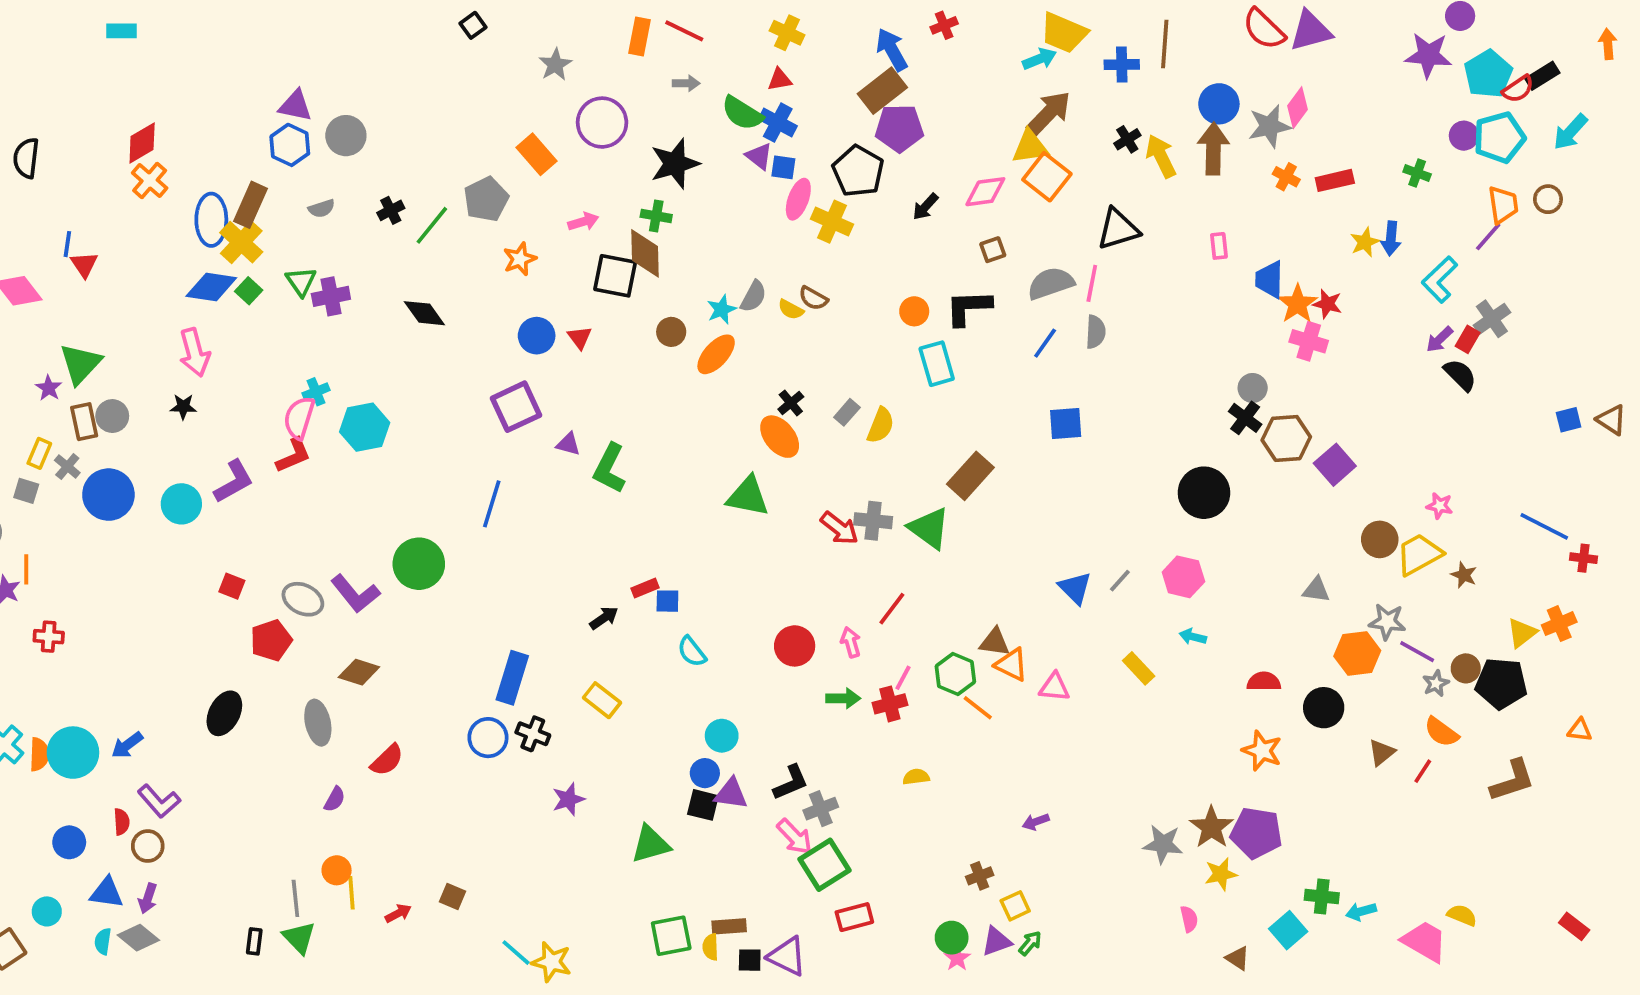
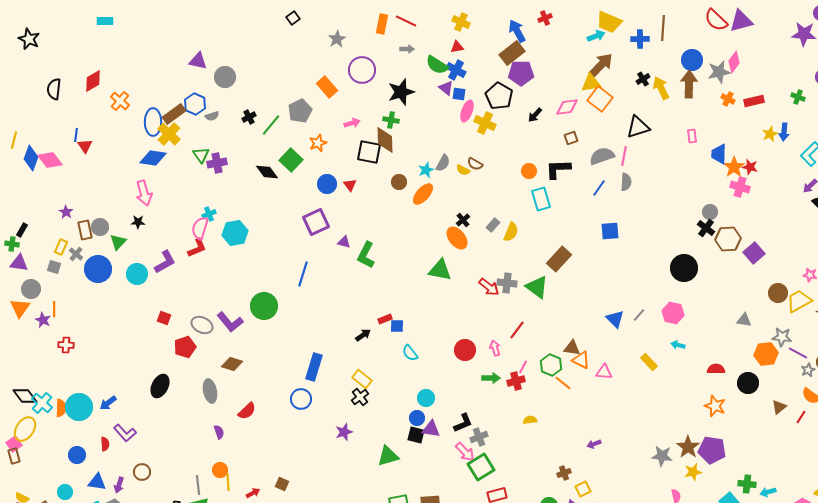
red diamond: (142, 143) -> (93, 81), moved
blue hexagon: (290, 145) -> (195, 104), moved
brown rectangle: (251, 205) -> (174, 114), turned 30
green square: (249, 291) -> (291, 160), moved, size x1.6
green triangle: (80, 364) -> (118, 242), moved, size x0.7
black cross: (533, 734) -> (360, 397), moved, turned 30
purple semicircle: (335, 799) -> (219, 432), turned -48
brown circle: (148, 846) -> (142, 472), moved

